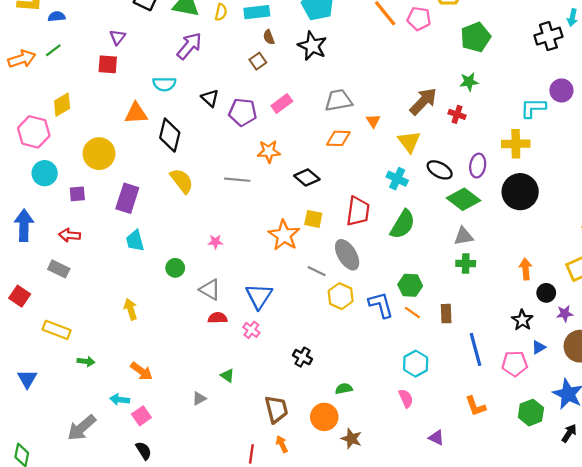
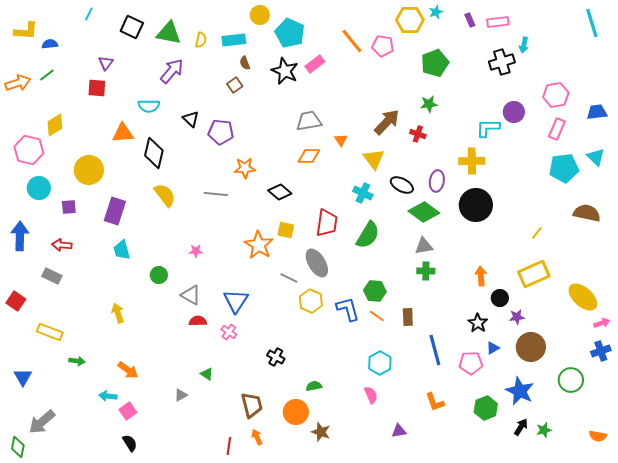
pink rectangle: (282, 104) -> (315, 64), moved
gray arrow: (82, 428) -> (42, 422), moved
purple triangle: (436, 438) -> (399, 431), turned -35

